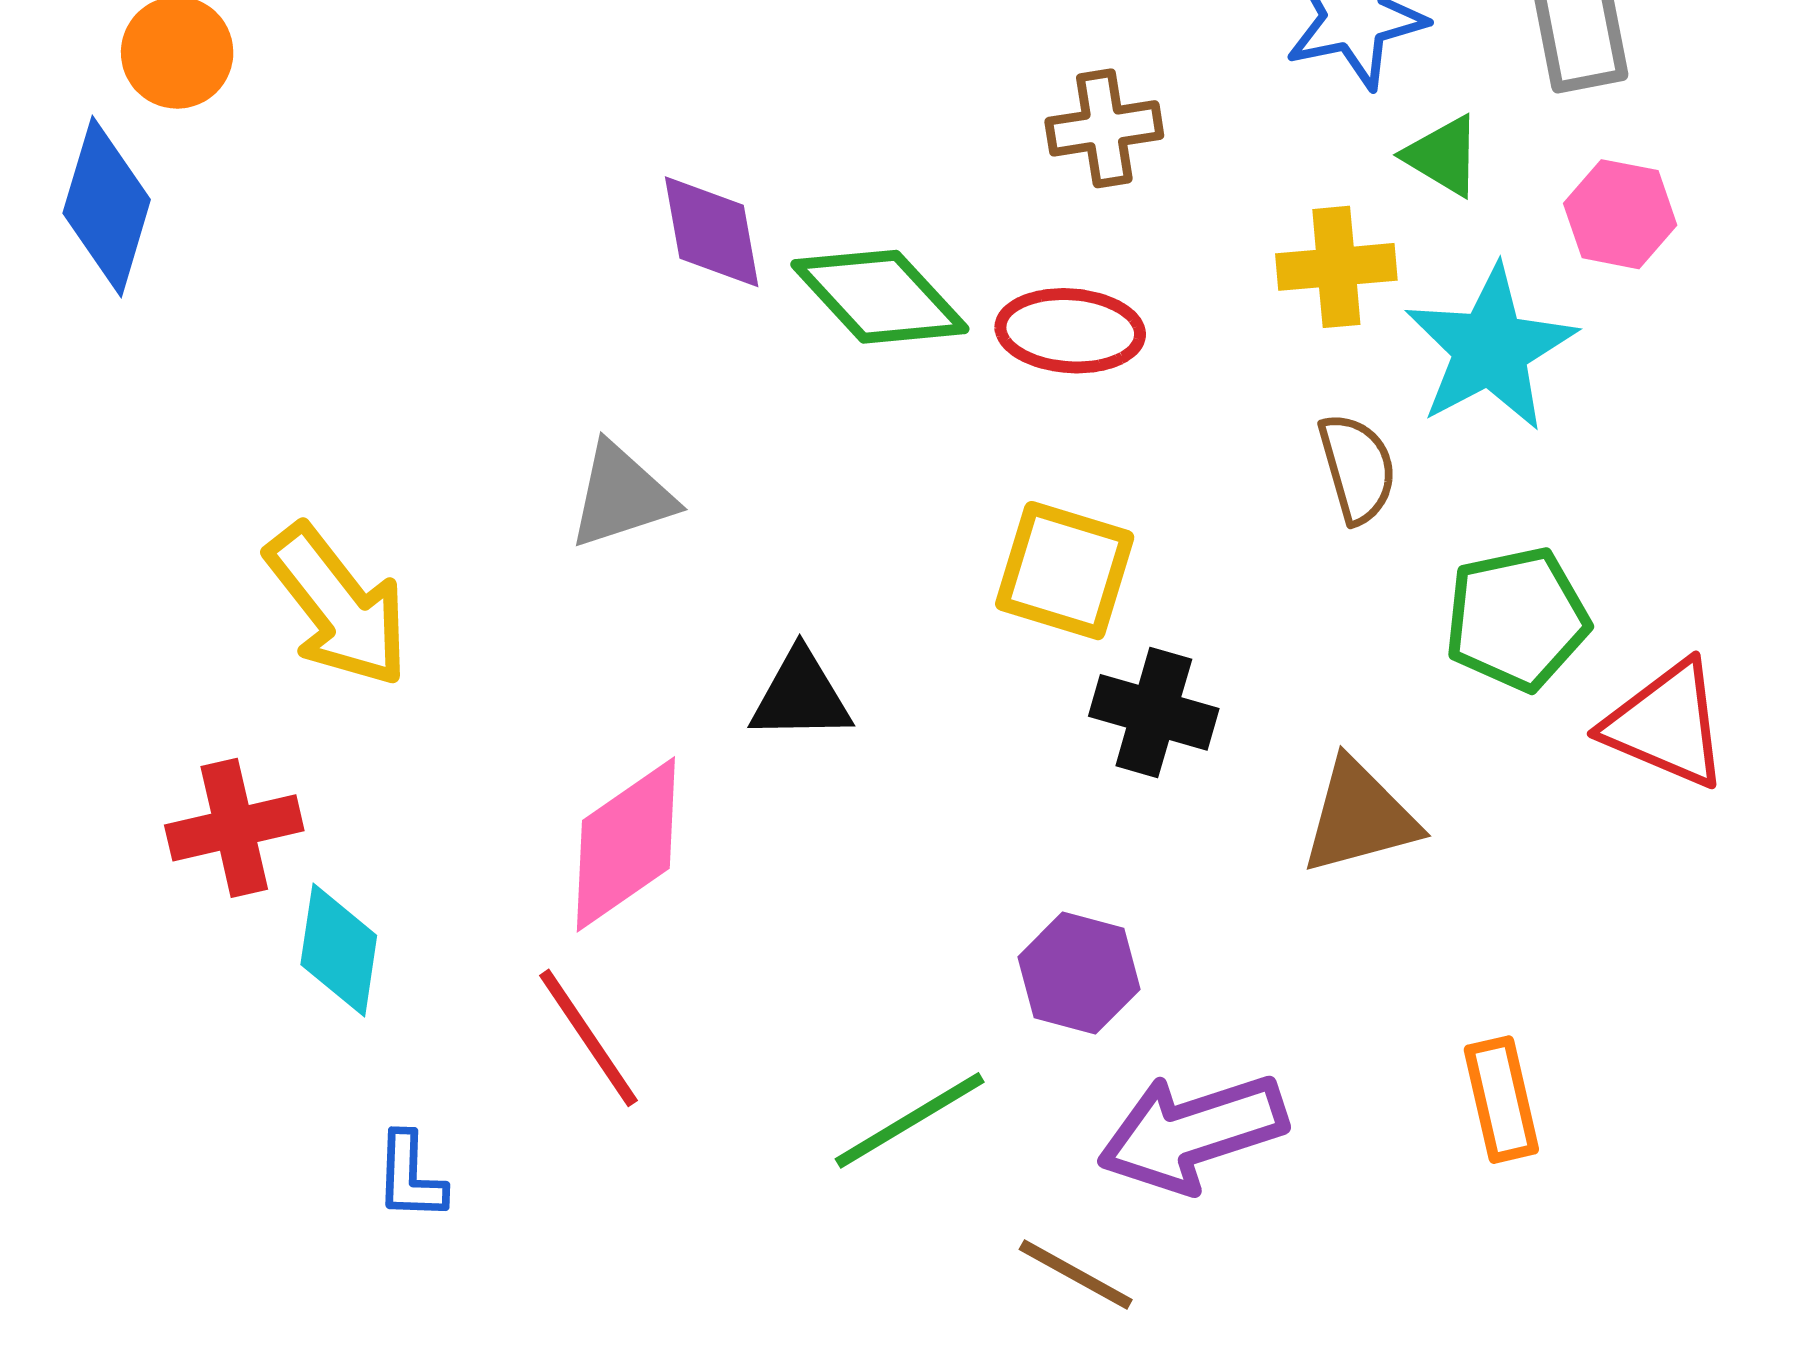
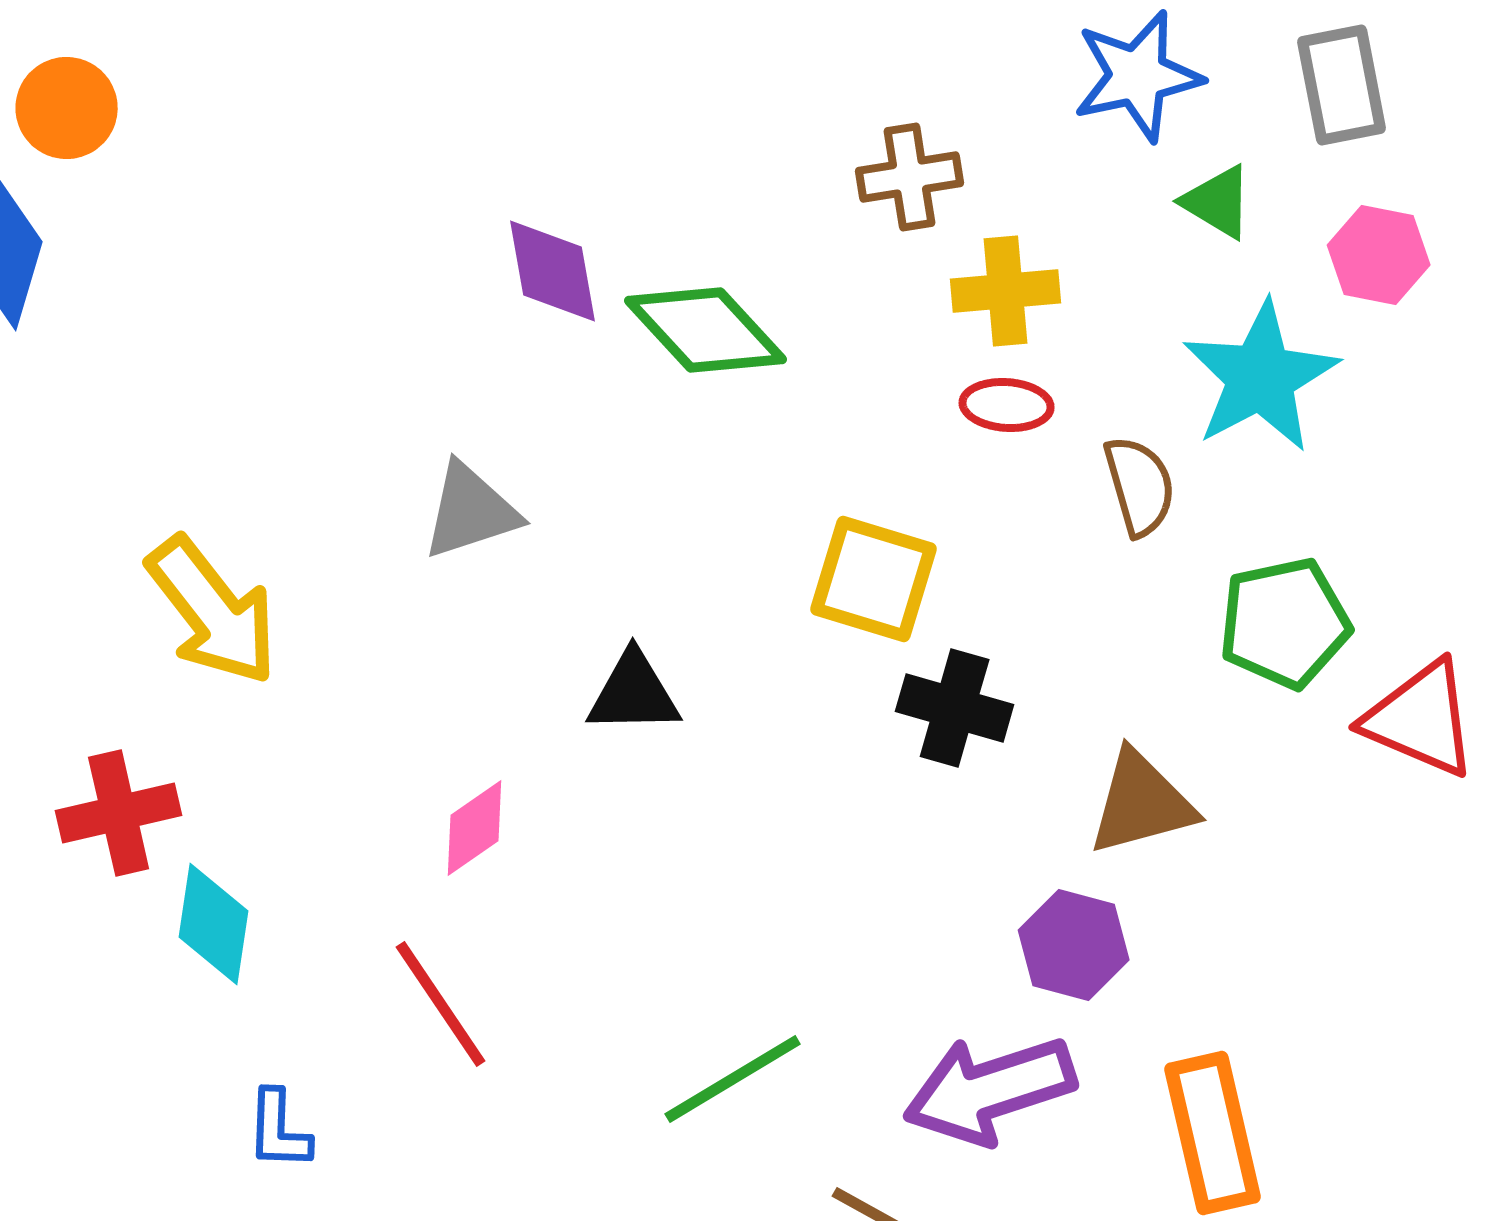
yellow cross: (1336, 267) -> (1006, 291), moved
red ellipse: (1070, 331) -> (1007, 405), moved, size x0.7
pink diamond: (626, 844) -> (475, 828), size x0.6
purple hexagon: (1079, 973) -> (1074, 945), moved
orange rectangle: (1501, 1100) -> (1213, 1133), moved, size x1.4

